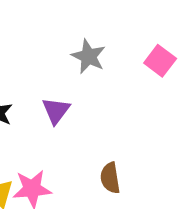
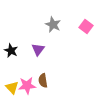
brown semicircle: (110, 178) -> (43, 81), moved

